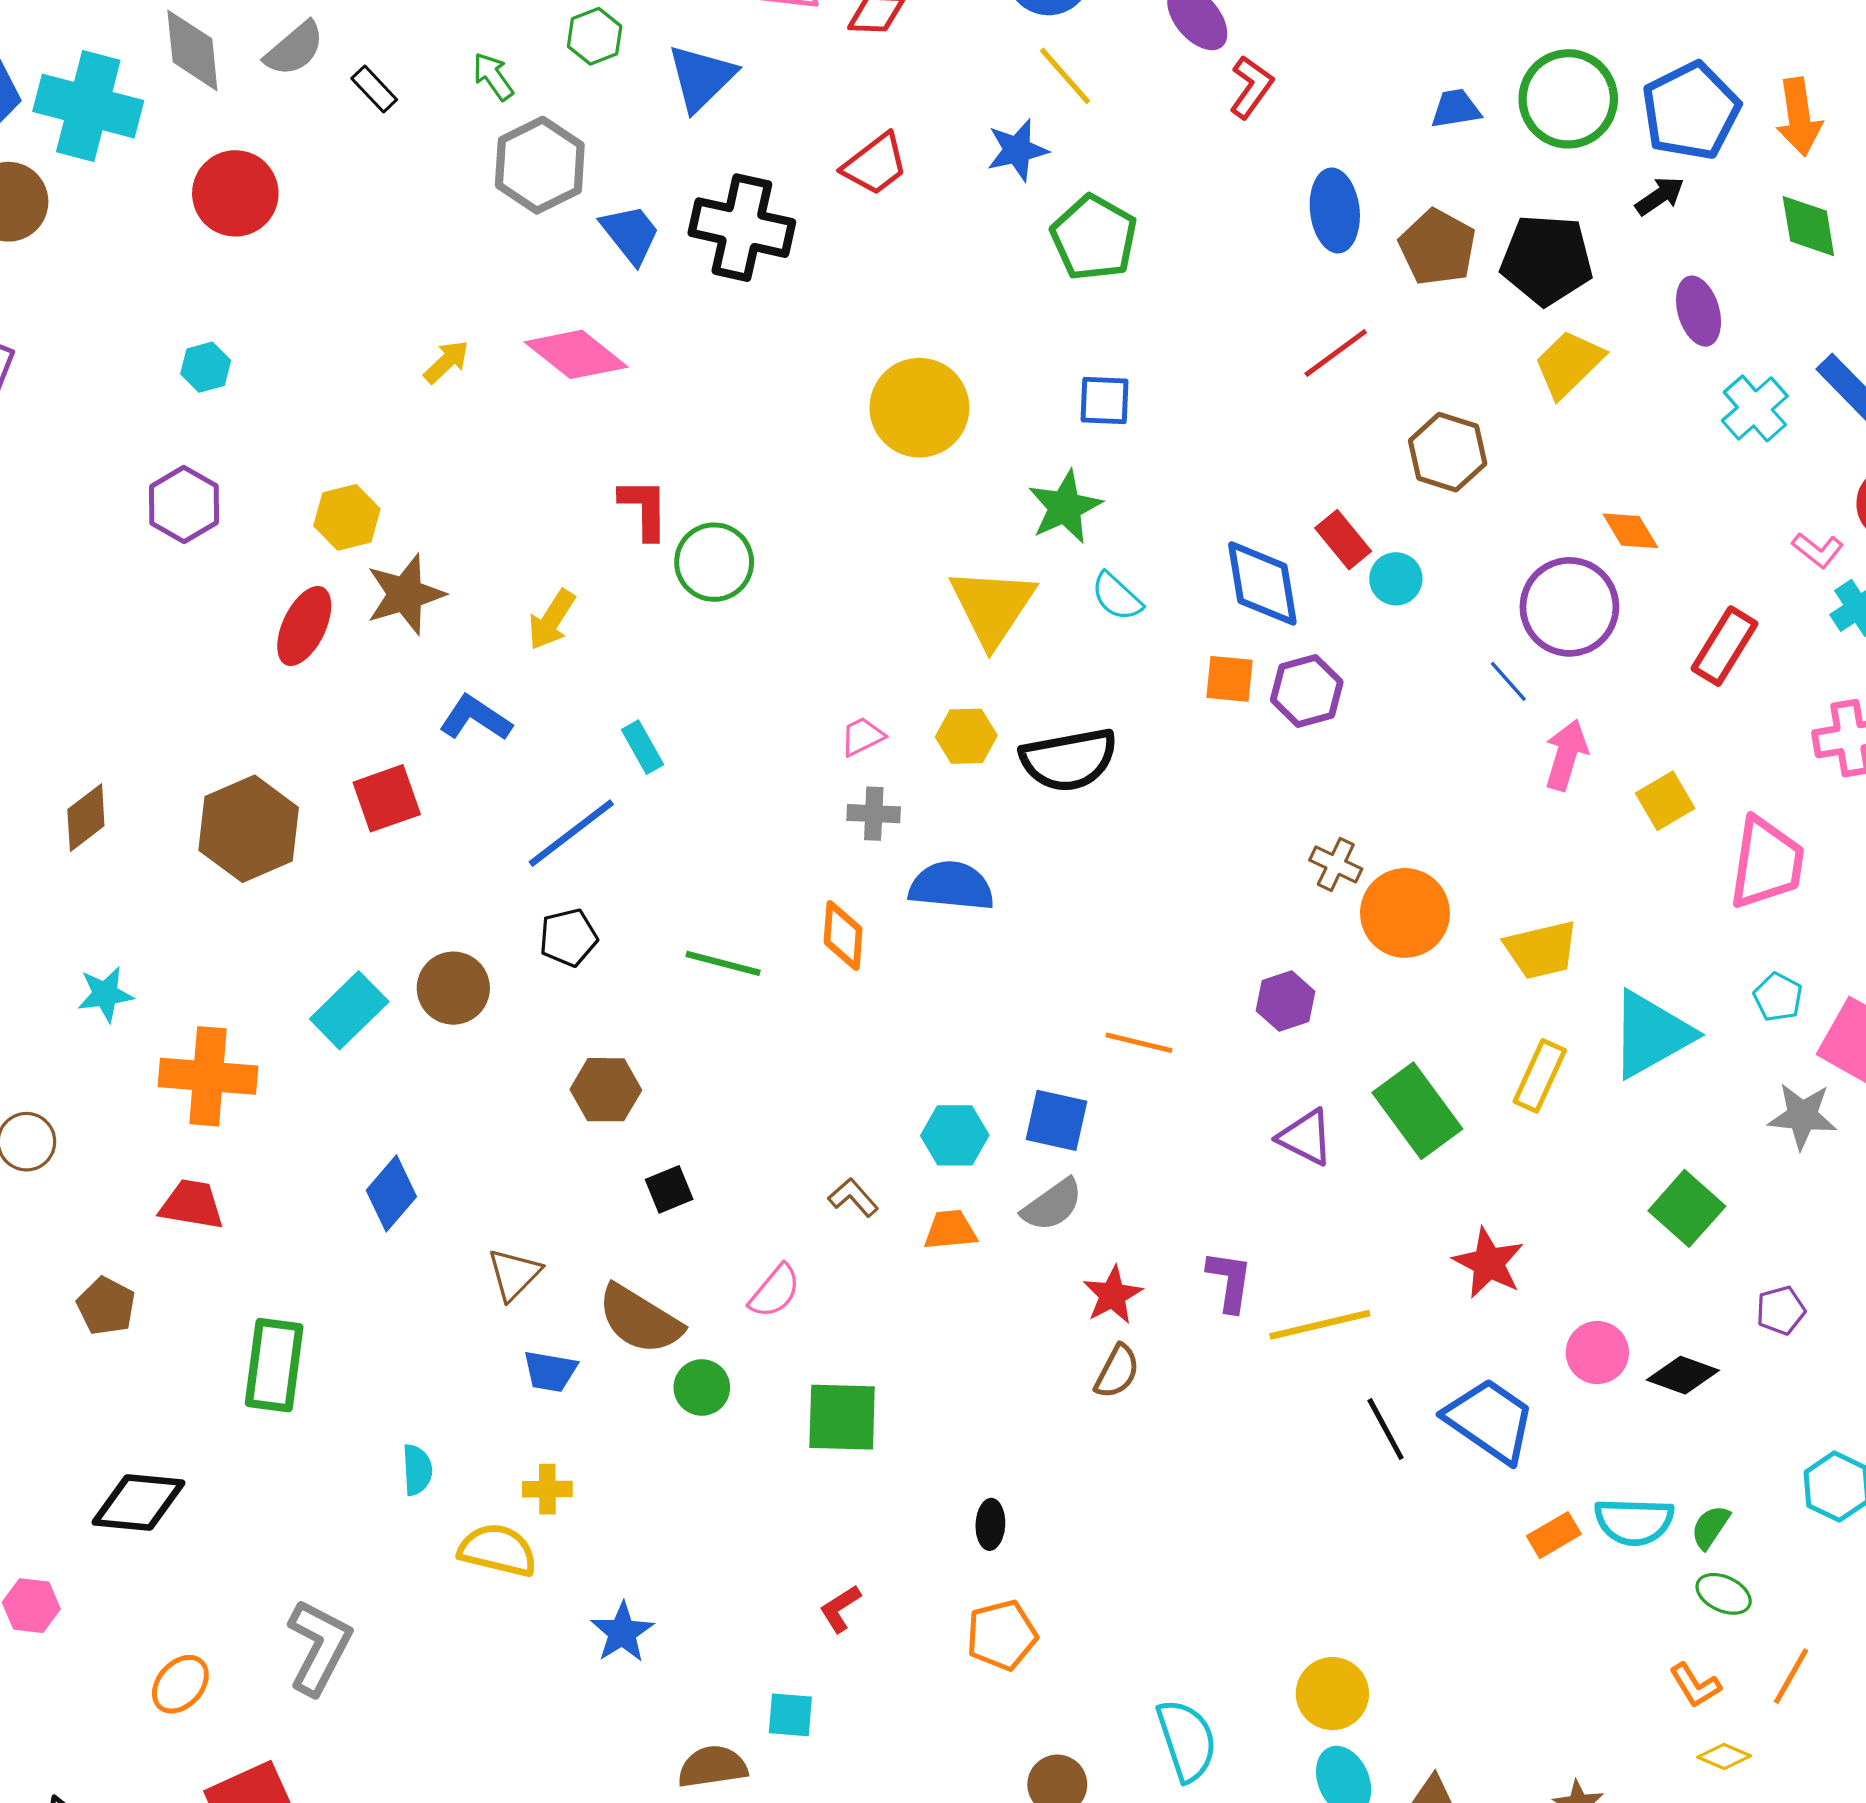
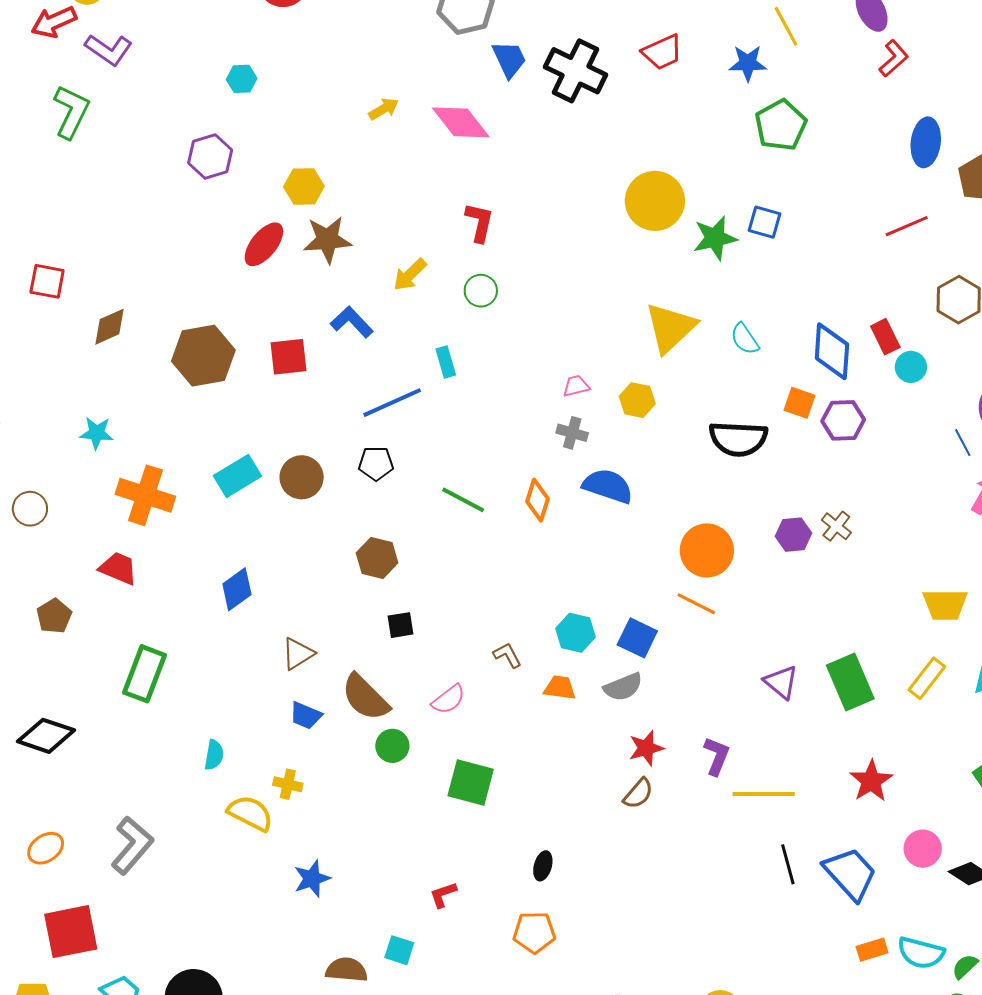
green star: (1065, 507) -> (715, 238), moved
green circle: (714, 562) -> (481, 291), moved, size x0.7
black semicircle: (1069, 760) -> (738, 439), moved
orange circle: (1405, 913) -> (707, 550), moved
purple hexagon: (1285, 1001) -> (793, 535), moved

